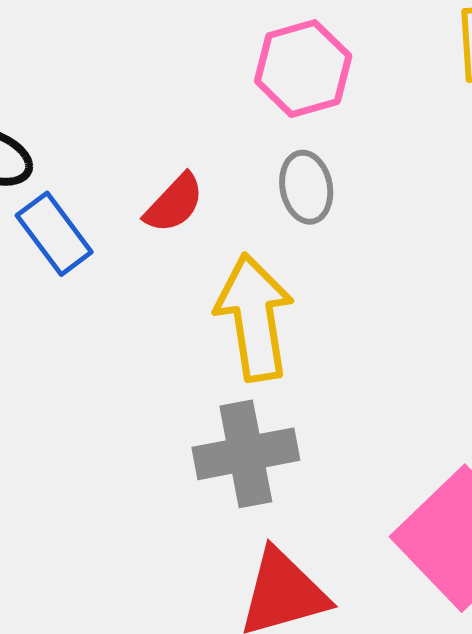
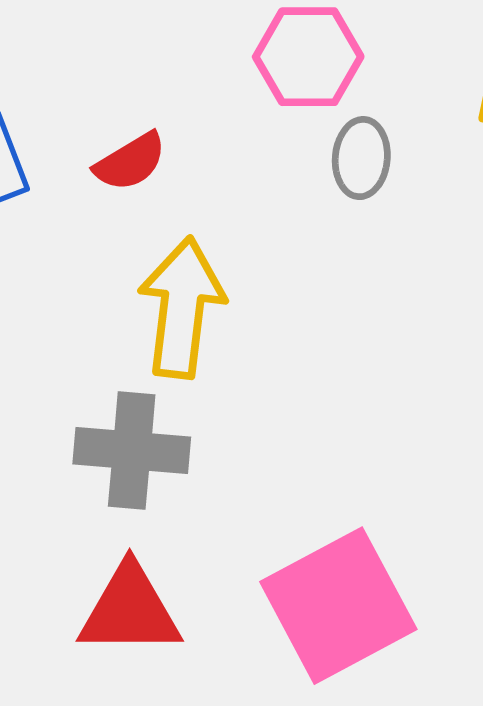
gray ellipse: (306, 187) -> (361, 158), moved

